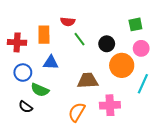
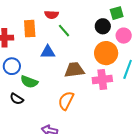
black circle: (107, 44) -> (103, 26), moved
blue triangle: (51, 63) -> (48, 52), moved
pink cross: (110, 105) -> (102, 80), moved

